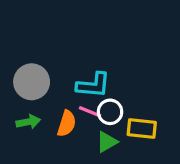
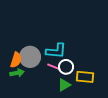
gray circle: (32, 82) -> (30, 57), moved
orange semicircle: (67, 124) -> (16, 60), moved

